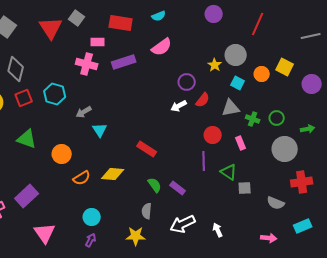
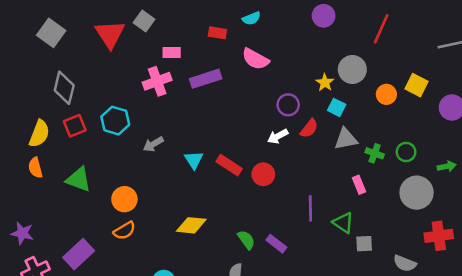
red rectangle: (121, 23) -> (217, 33), moved, size x0.6
pink semicircle: (162, 47) -> (255, 59), turned 65
pink cross: (87, 64) -> (157, 81), turned -35
cyan square: (238, 83) -> (337, 107), moved
cyan triangle: (100, 130) -> (194, 160), moved
red circle: (213, 135) -> (263, 174), moved
red rectangle: (147, 149) -> (229, 165), moved
orange semicircle: (82, 178) -> (124, 231), moved

